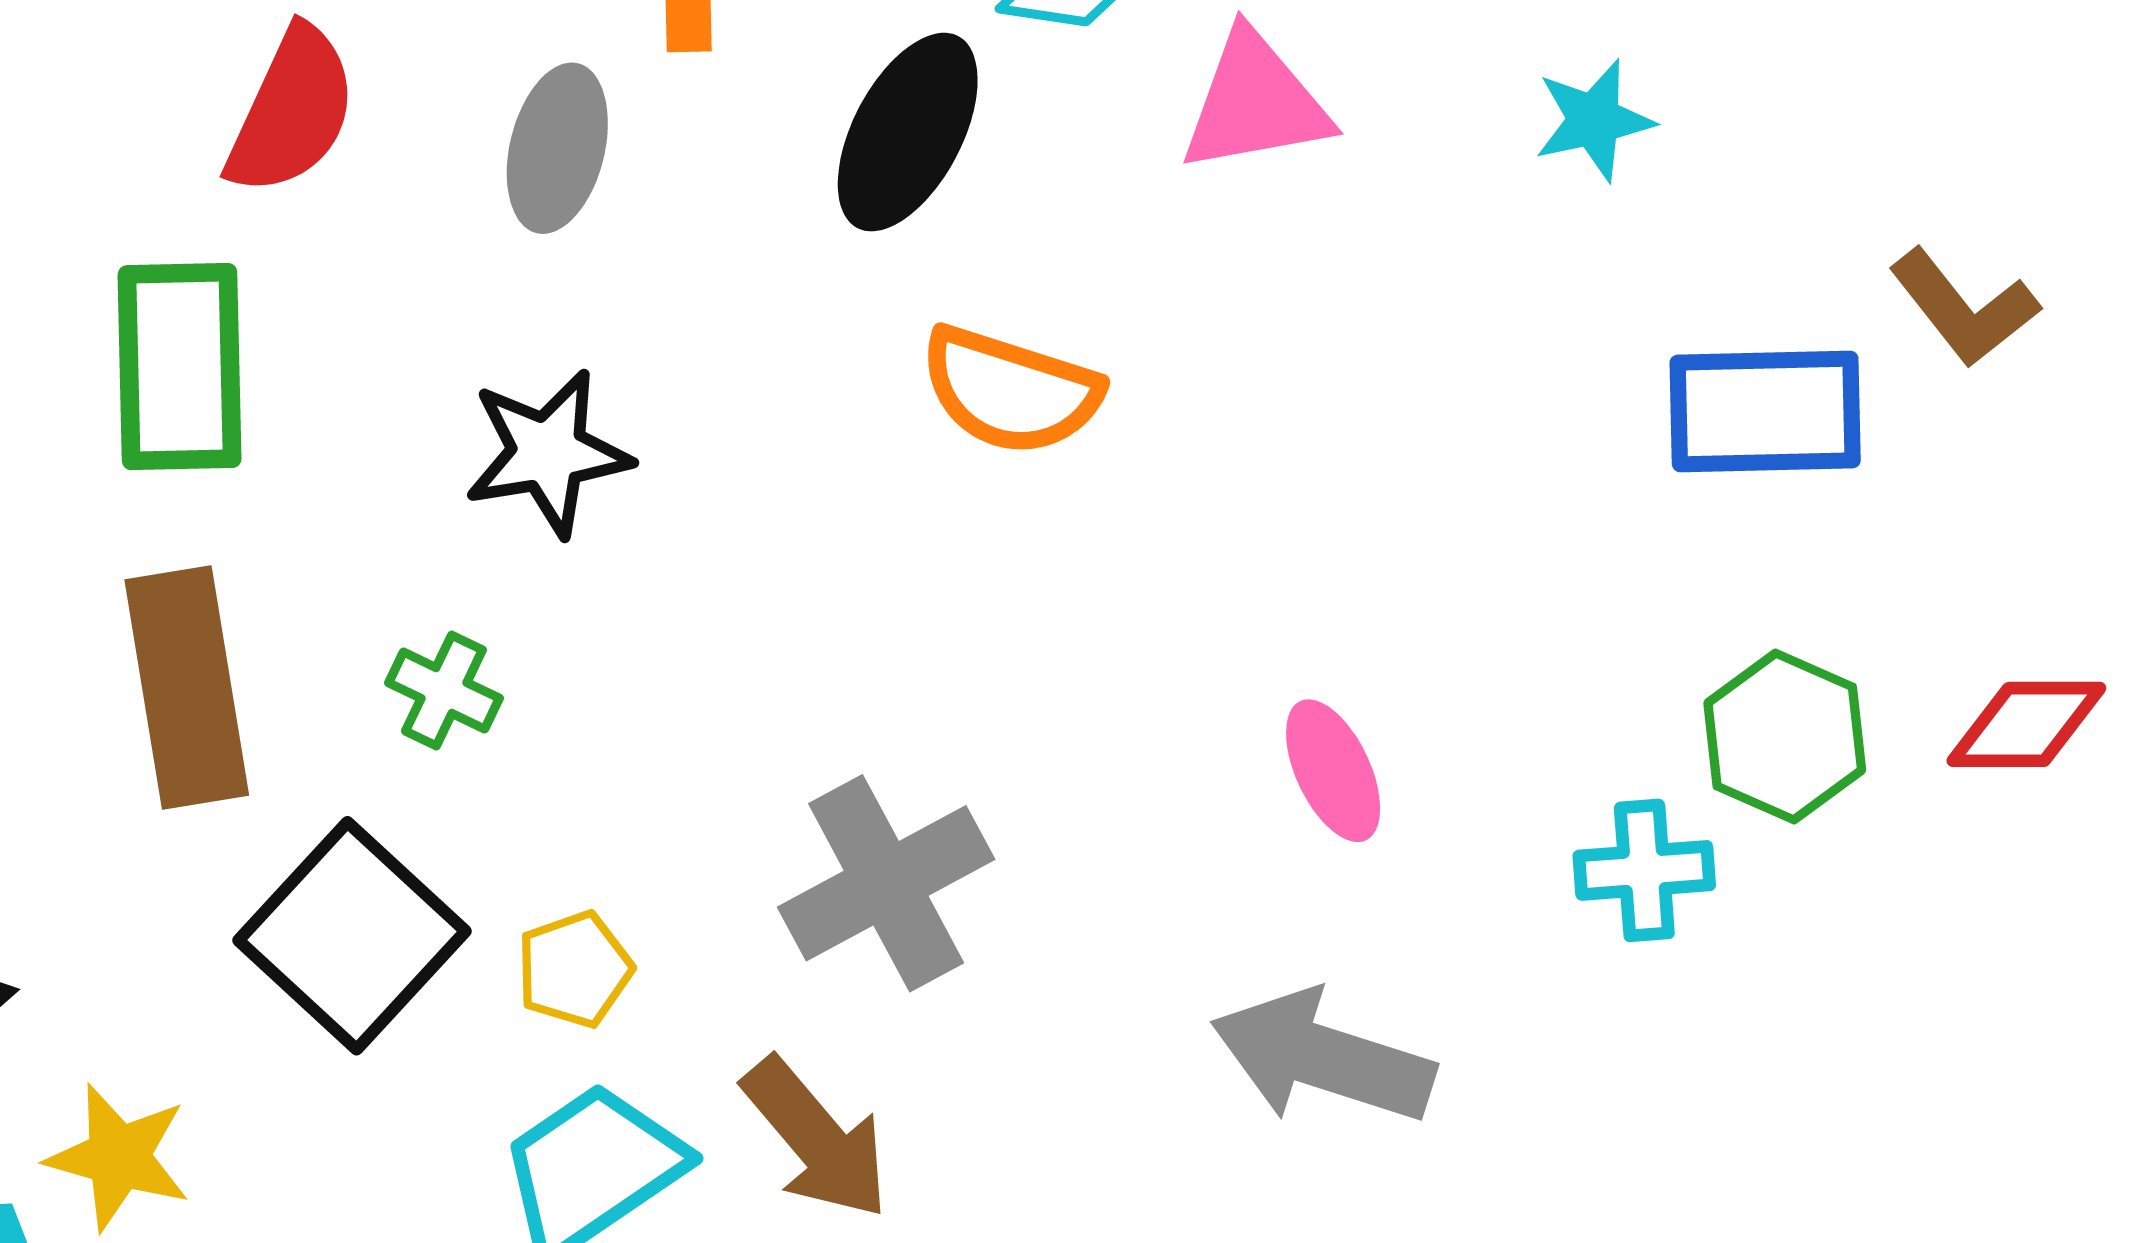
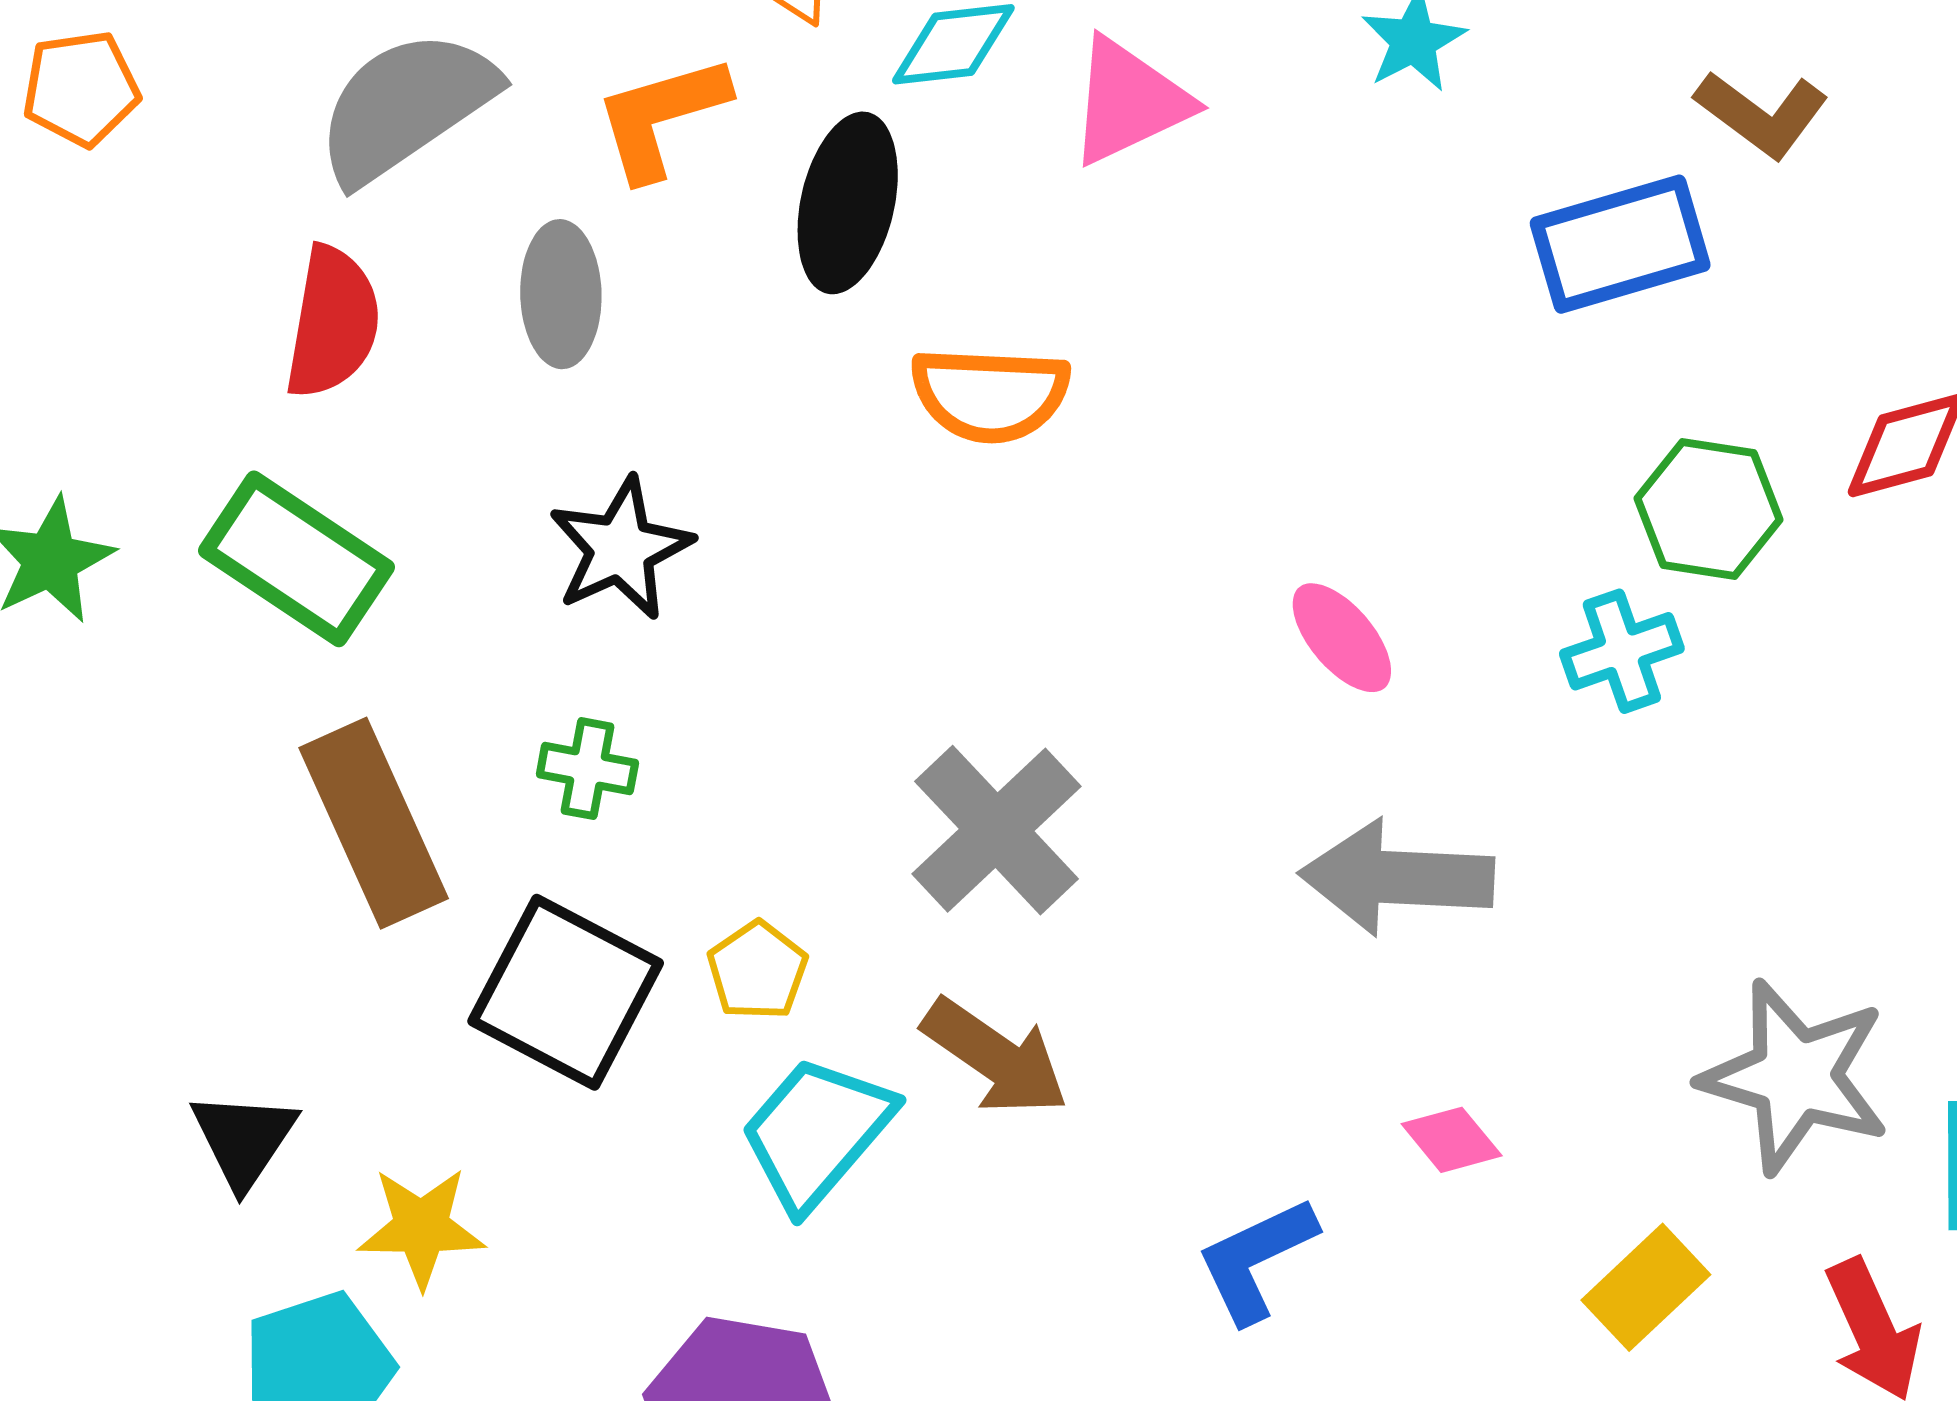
green rectangle: (180, 367) -> (296, 559), turned -40

